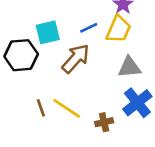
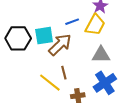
cyan square: (48, 32) -> (44, 36), moved
brown line: (41, 108) -> (64, 73), moved

